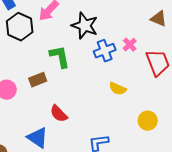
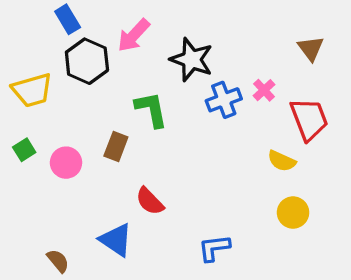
brown triangle: (159, 19) -> (311, 48), turned 30
brown rectangle: (38, 80) -> (116, 147), turned -48
yellow semicircle: (118, 89) -> (282, 161), moved

